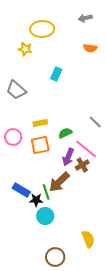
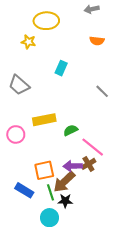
gray line: (95, 122) -> (102, 91), moved
yellow rectangle: (40, 123) -> (44, 120), size x1.5
orange square: (40, 145) -> (44, 170), moved
purple arrow: (68, 157) -> (73, 166), moved, turned 66
black star: (36, 200) -> (65, 201), moved

